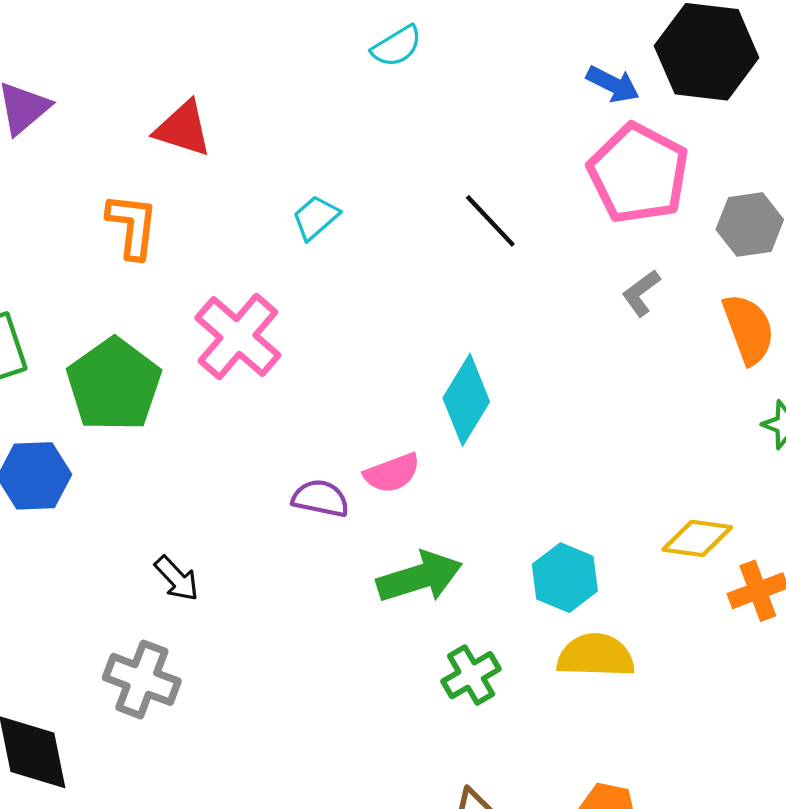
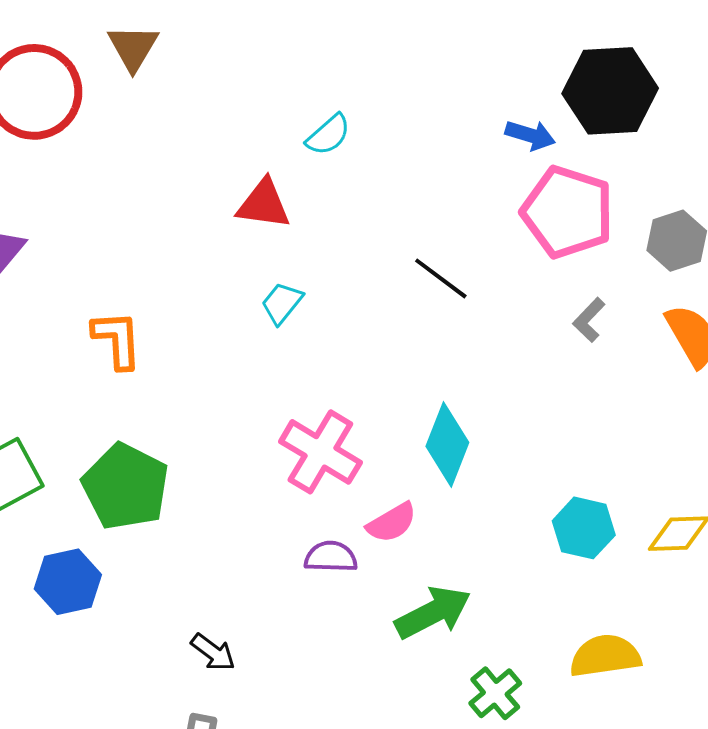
red triangle: (183, 129) -> (264, 204), moved
pink cross: (238, 337) -> (320, 452), moved
cyan hexagon: (565, 578) -> (584, 528), moved

